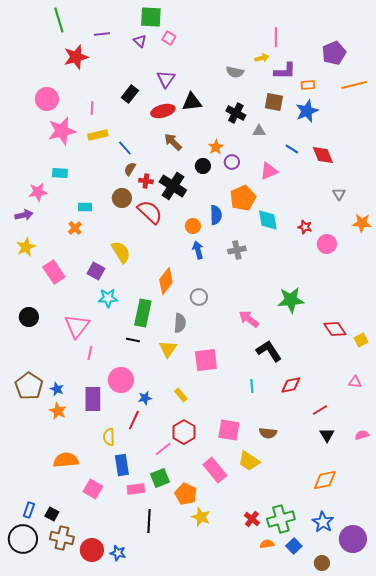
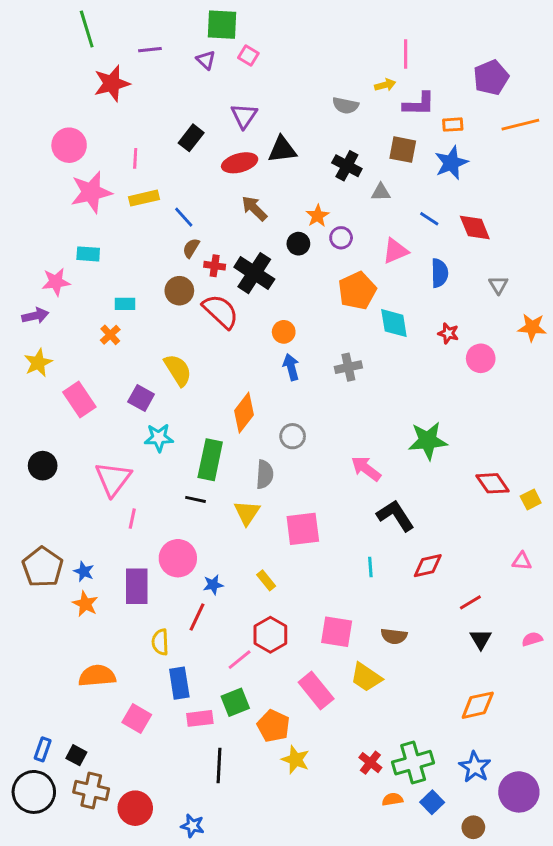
blue semicircle: (216, 215) -> (440, 273), moved
blue star: (118, 553) -> (193, 826), moved

